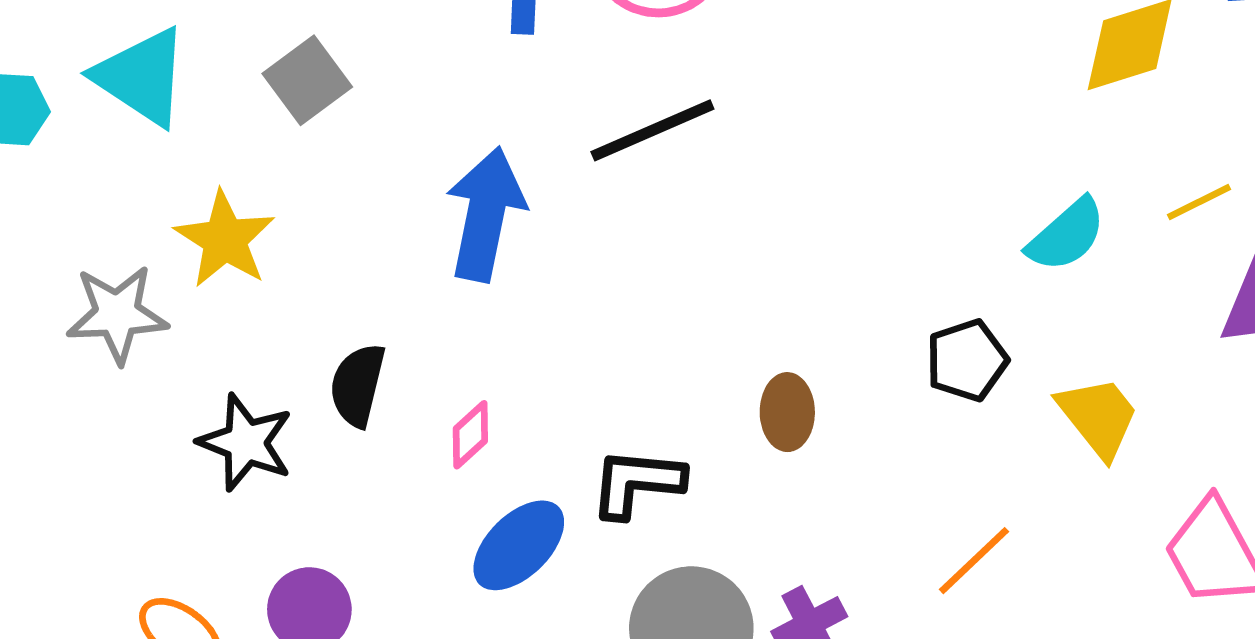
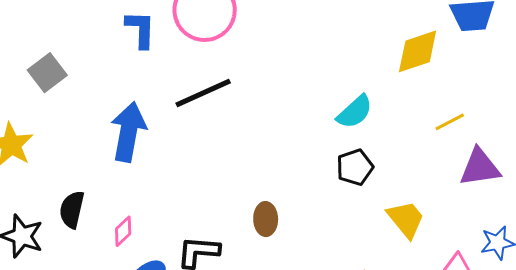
cyan semicircle: (1066, 235) -> (355, 112), moved
black pentagon: (967, 360) -> (355, 167), moved

